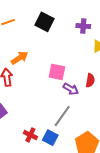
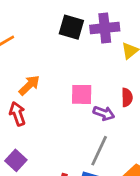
black square: (44, 22) -> (71, 27), moved
purple cross: (83, 26) -> (105, 28), size x1.5

